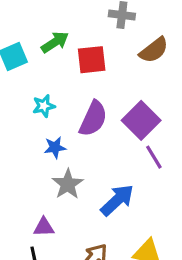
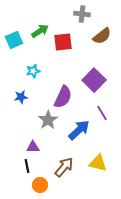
purple semicircle: (93, 119) -> (63, 97), moved
blue star: (55, 147) -> (21, 97), moved
purple line: (154, 157) -> (102, 113), moved

